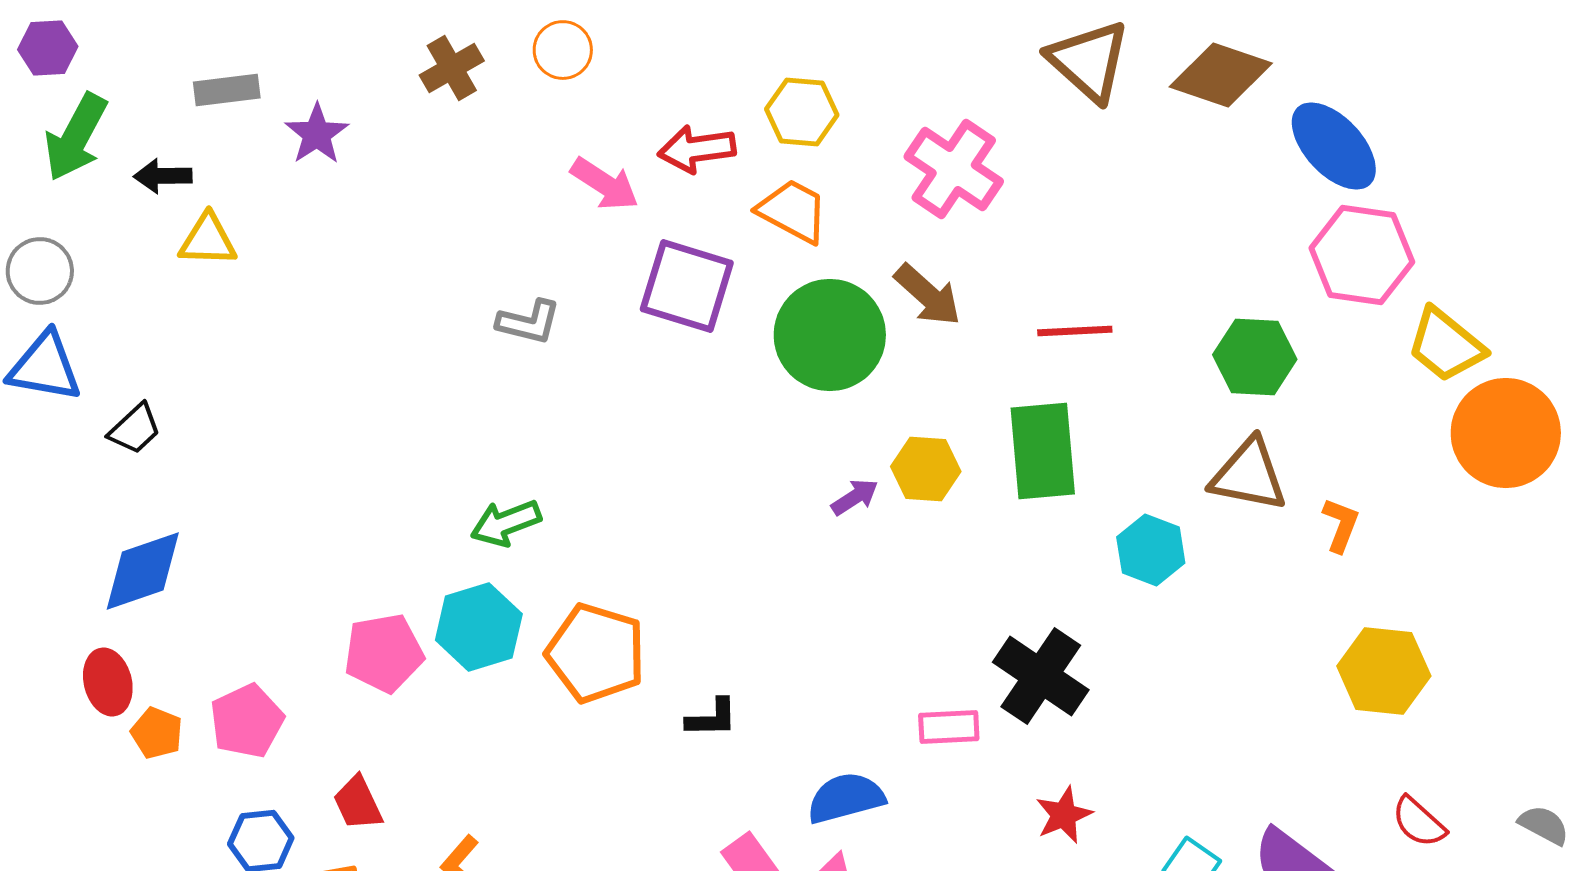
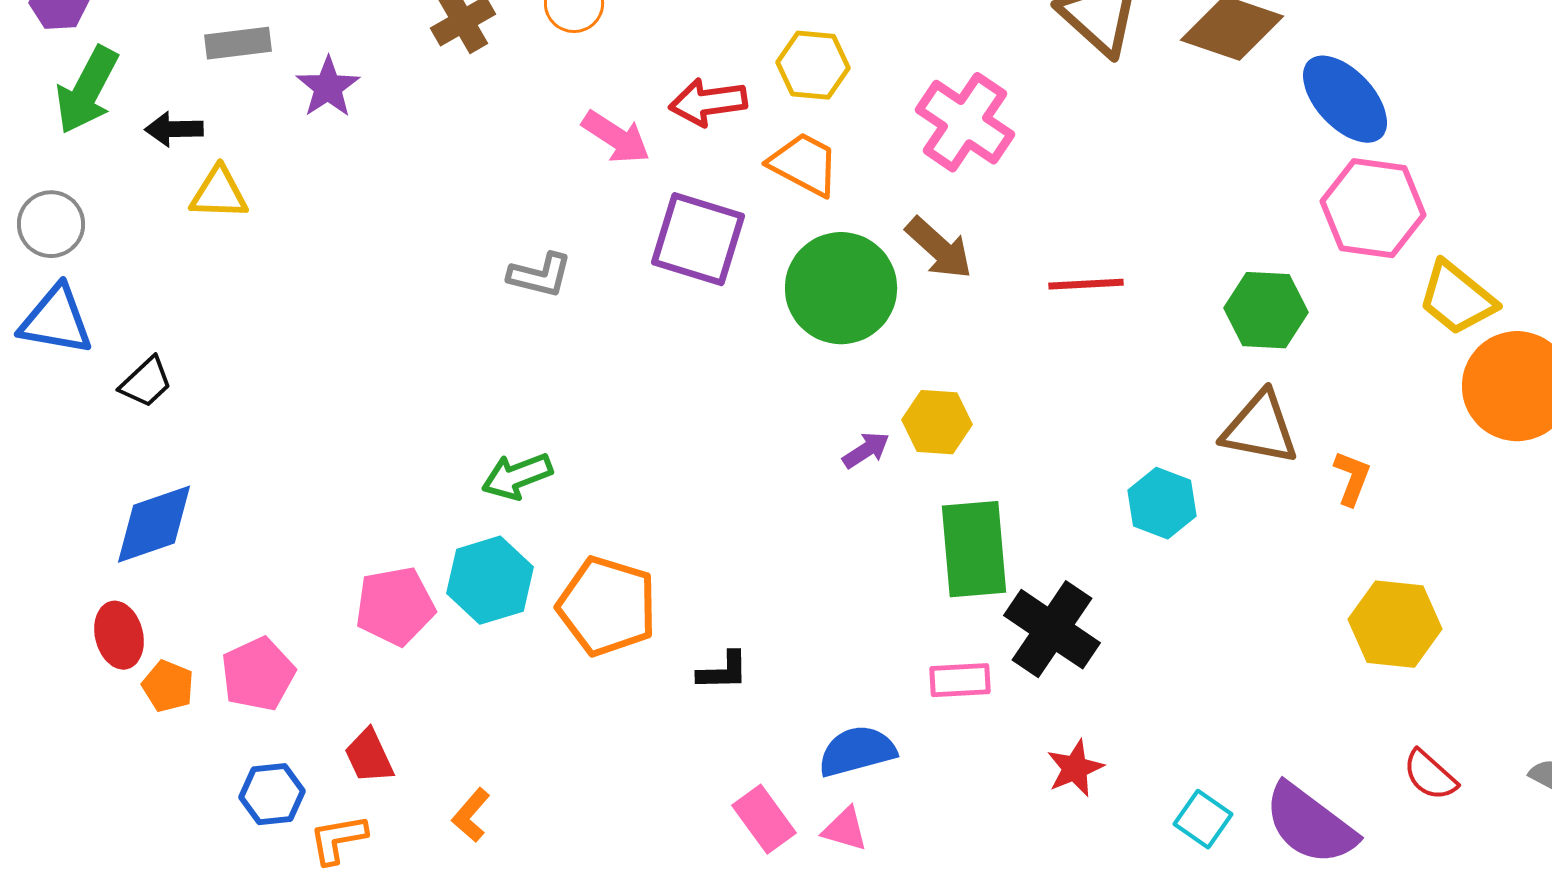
green rectangle: (1043, 451) -> (974, 549), moved

